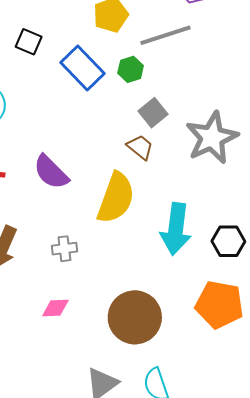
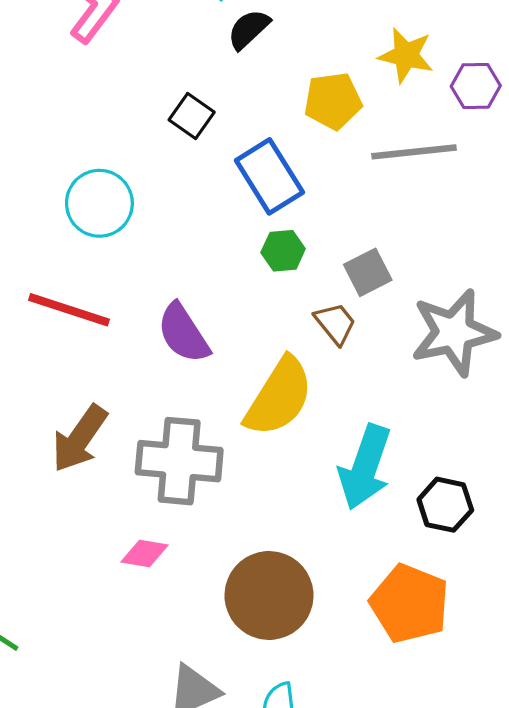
green hexagon: (131, 69) -> (283, 251), moved
gray cross: (64, 249) -> (179, 461), size x2.0

